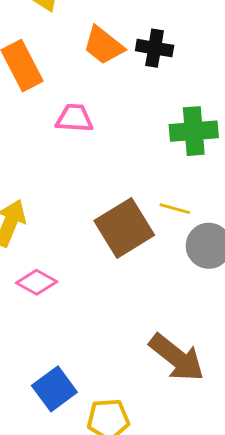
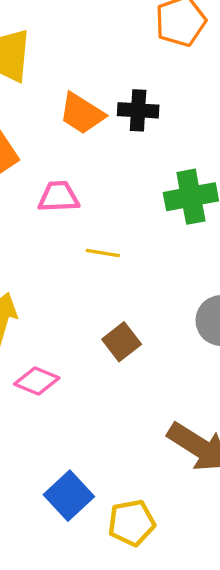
yellow line: (175, 209) -> (103, 253), moved
brown square: (124, 228) -> (122, 342), moved, size x0.6

